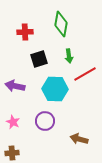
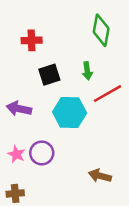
green diamond: (61, 24) -> (101, 30), moved
purple circle: (45, 121) -> (42, 153), moved

